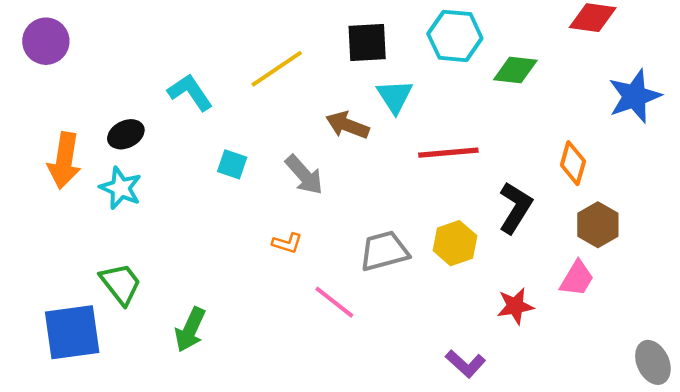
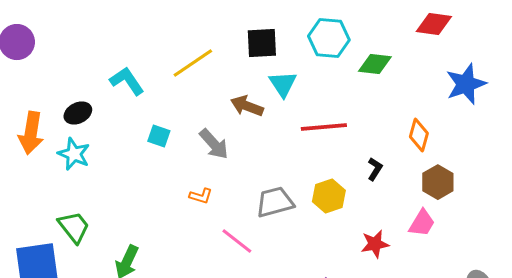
black L-shape: (515, 208) -> (375, 169), size x0.6

